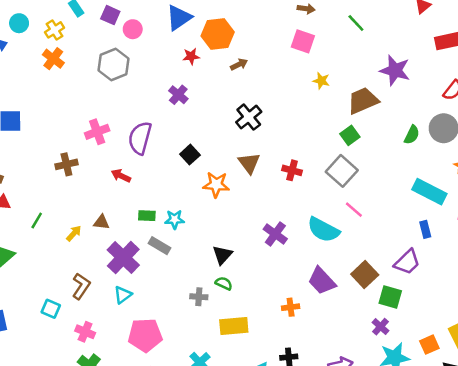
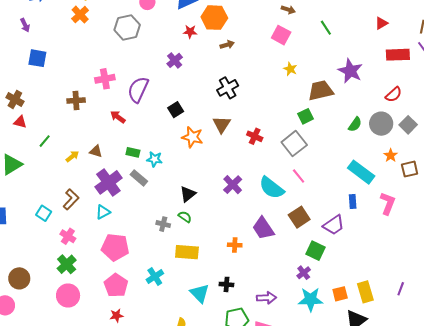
brown square: (365, 275) -> (299, 217), moved

